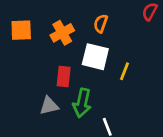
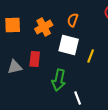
red rectangle: (64, 76) -> (35, 59), moved
gray triangle: (49, 106) -> (15, 67), moved

